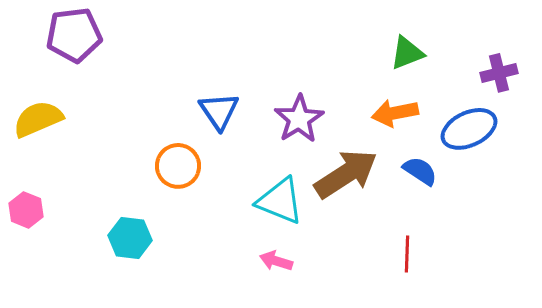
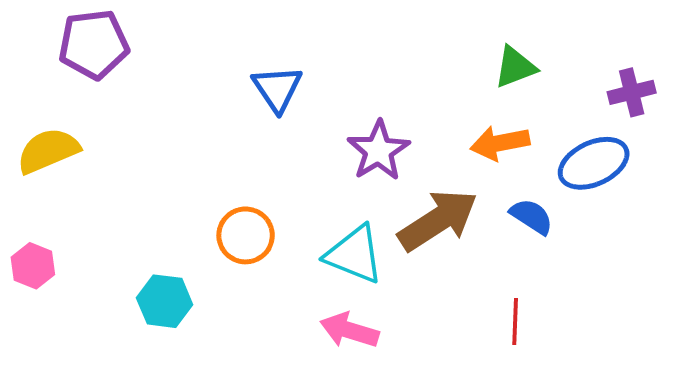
blue triangle: (219, 111) -> (277, 89), moved
orange circle: (178, 166) -> (246, 235), moved
pink arrow: (276, 261) -> (349, 330), size x1.4

